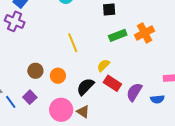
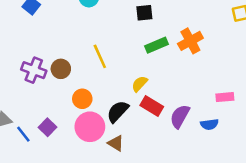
purple cross: (15, 21) -> (34, 70), moved
brown circle: (35, 71) -> (61, 69), moved
pink circle: (61, 110) -> (90, 127), moved

